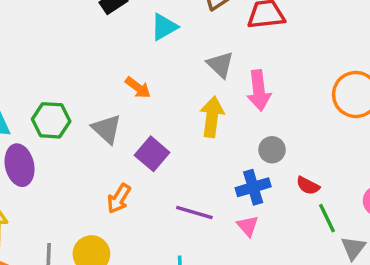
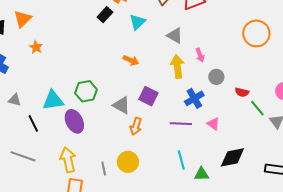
pink arrow: (259, 90) -> (200, 55), moved, size x0.6
gray triangle: (107, 129) -> (121, 105), moved
blue cross: (253, 187) -> (194, 98), moved

